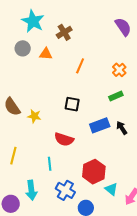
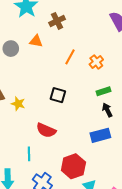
gray circle: (23, 48) -> (11, 49), moved
orange cross: (119, 70) -> (96, 62), moved
blue rectangle: (100, 125) -> (100, 135), moved
black arrow: (122, 128) -> (107, 110), moved

